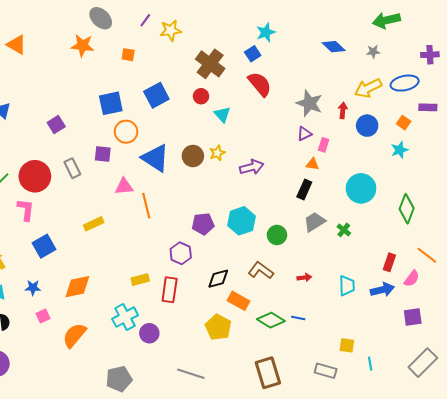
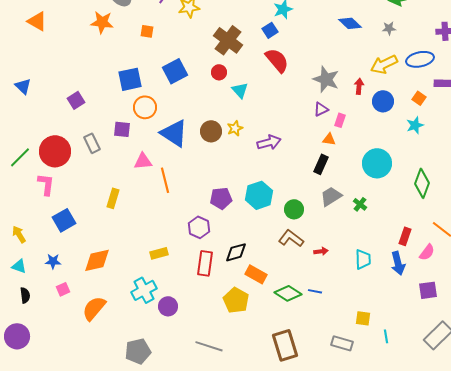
yellow rectangle: (94, 224) -> (113, 198), turned -48
brown L-shape: (261, 270) -> (291, 238), moved
red rectangle: (170, 290) -> (205, 263), moved
blue arrow: (382, 290) -> (398, 263), turned 90

